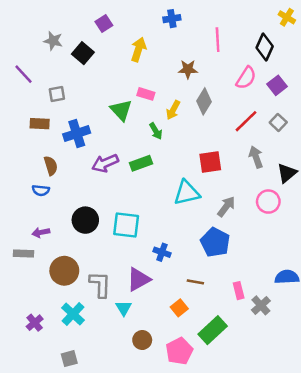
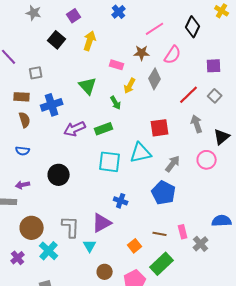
blue cross: (172, 19) -> (119, 12), moved, turned -32
pink line: (218, 40) -> (155, 29), moved, turned 60
gray star: (53, 41) -> (34, 13), moved
black diamond: (265, 47) -> (193, 27), moved
yellow arrow: (138, 49) -> (90, 41), moved
pink semicircle: (246, 78) -> (173, 55), moved
purple square: (277, 85) -> (214, 66), turned 35
pink rectangle: (146, 94) -> (117, 65), moved
brown semicircle: (51, 166) -> (25, 120), moved
cyan square: (126, 225) -> (110, 162), moved
brown circle: (64, 271) -> (32, 228), moved
brown line: (195, 282) -> (160, 234), moved

